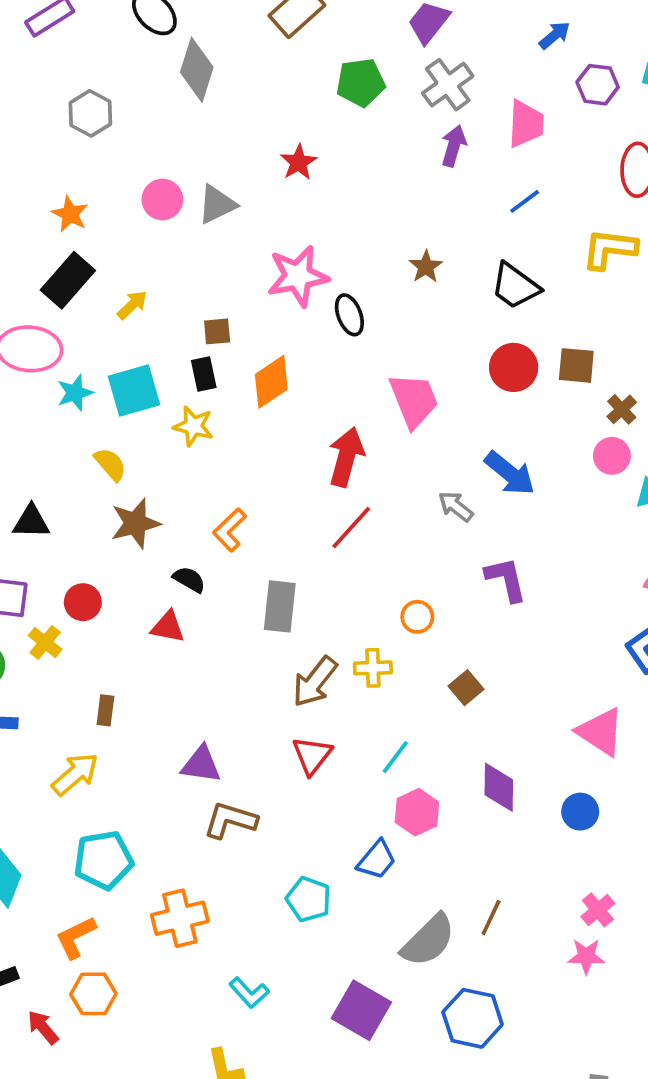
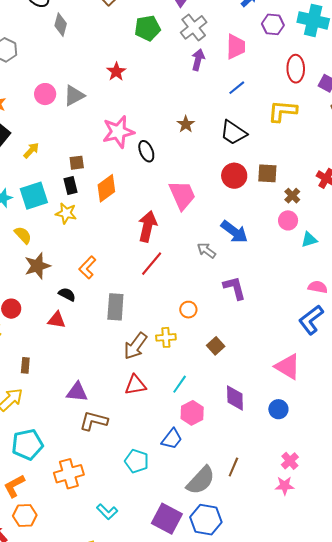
gray diamond: (197, 70) -> (61, 25), size x0.7
red triangle: (312, 755) -> (135, 385), turned 45
blue hexagon: (473, 1018) -> (206, 520), moved

